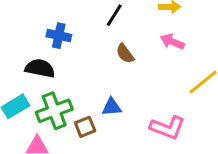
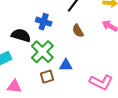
blue cross: (59, 36) -> (44, 22), moved
green cross: (54, 111) -> (42, 52), moved, turned -30

